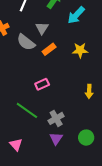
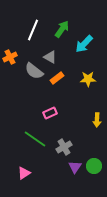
gray triangle: (42, 28) -> (50, 57), turned -32
purple triangle: (56, 139) -> (75, 167), moved
pink triangle: (16, 145) -> (24, 173), turned 40

